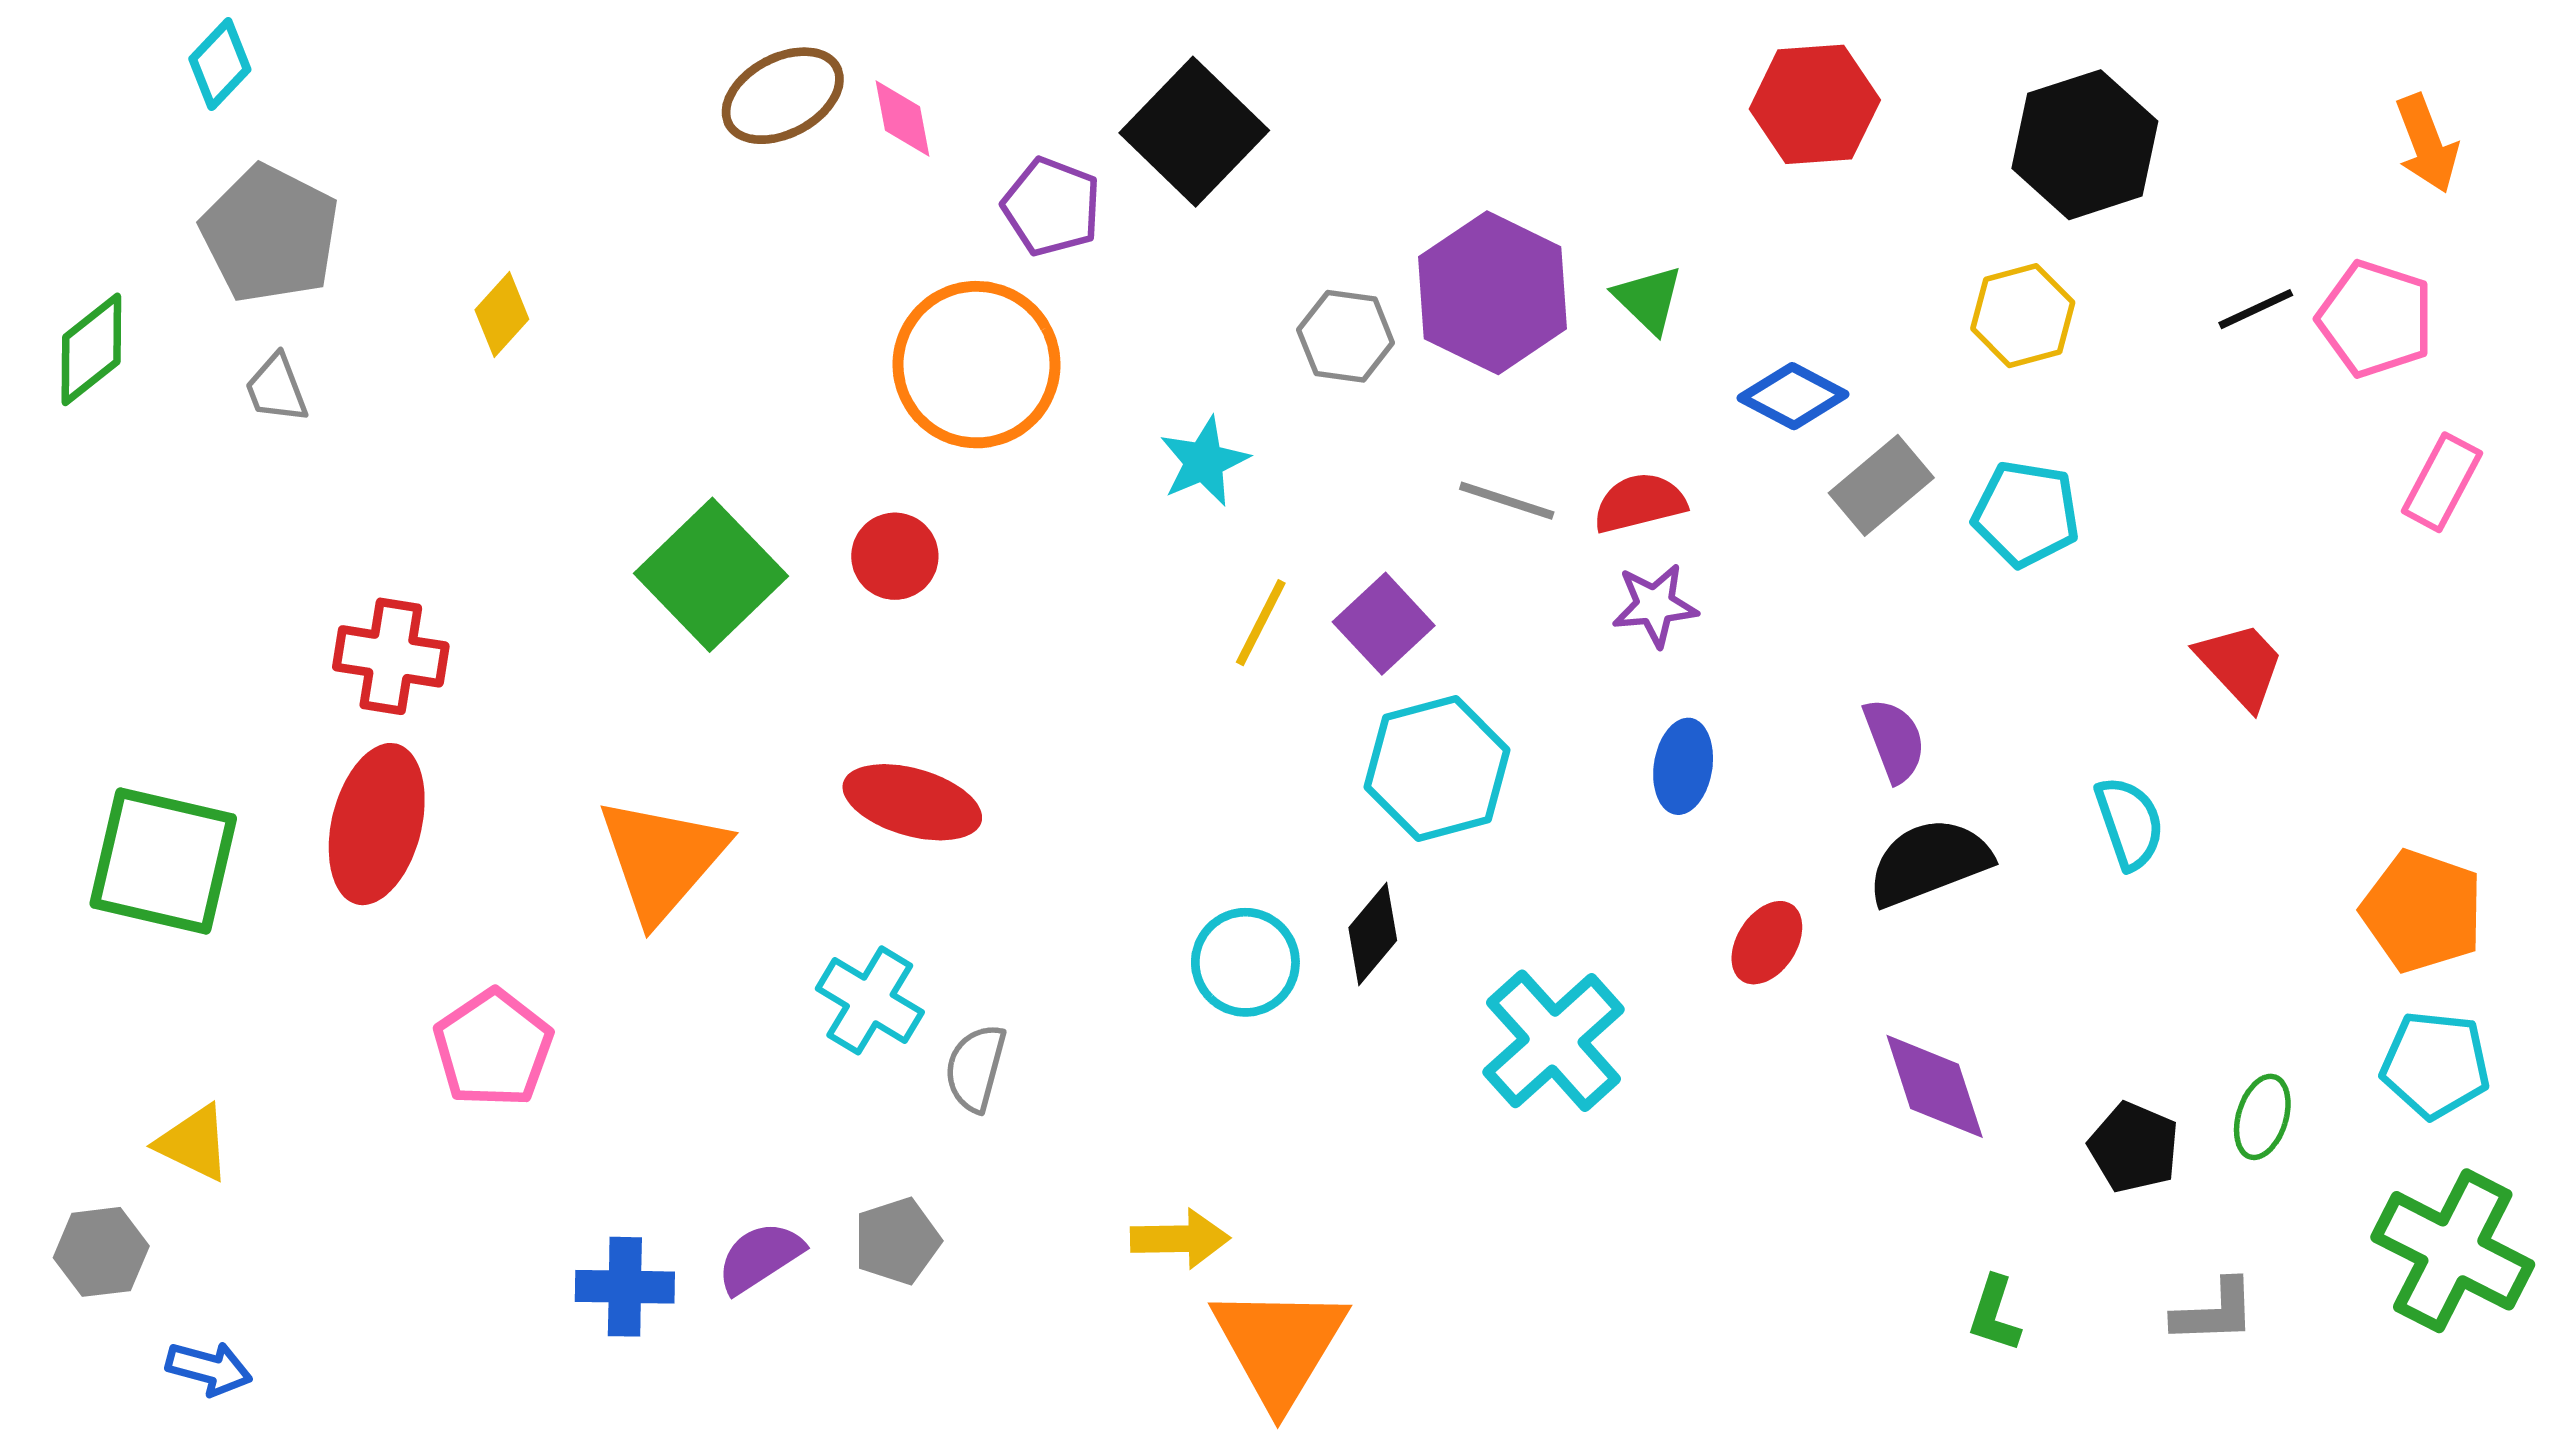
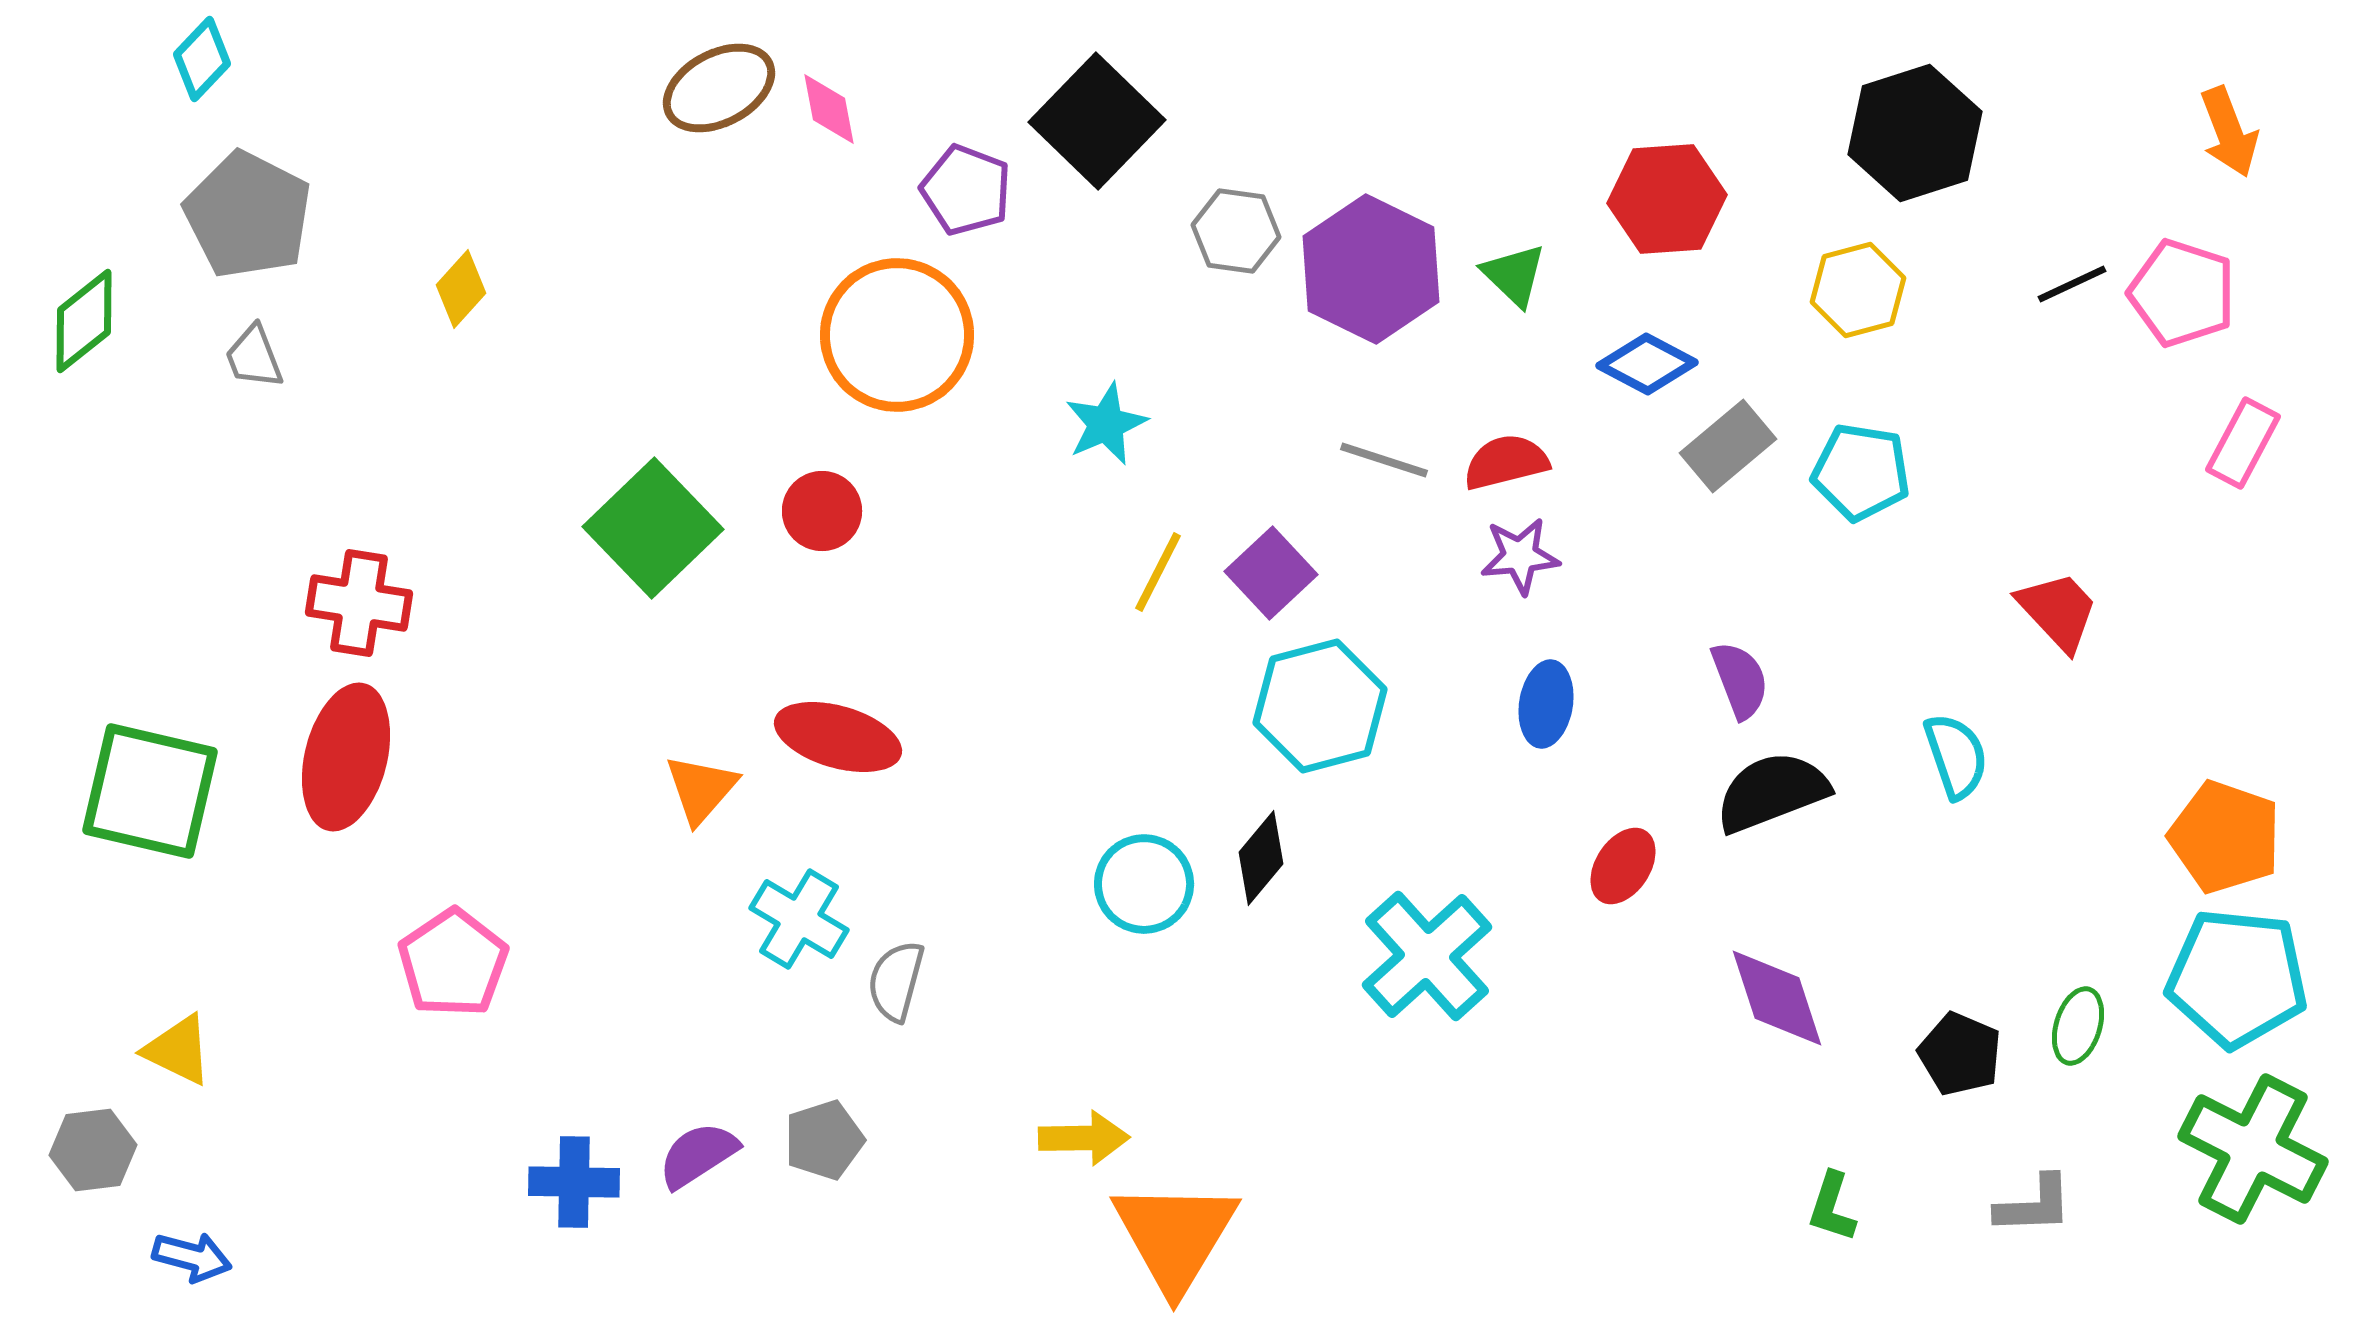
red hexagon: (1815, 104) -> (1667, 199), moved
gray hexagon: (1346, 336) -> (1236, 231), moved
orange triangle: (662, 859) -> (701, 789), moved, size x0.6
cyan pentagon: (2435, 1065) -> (2237, 978), size x1.4

